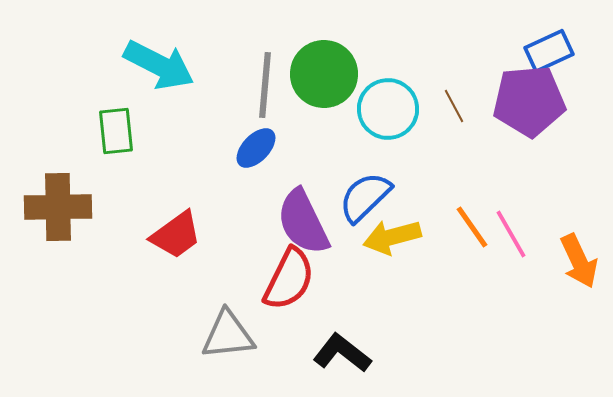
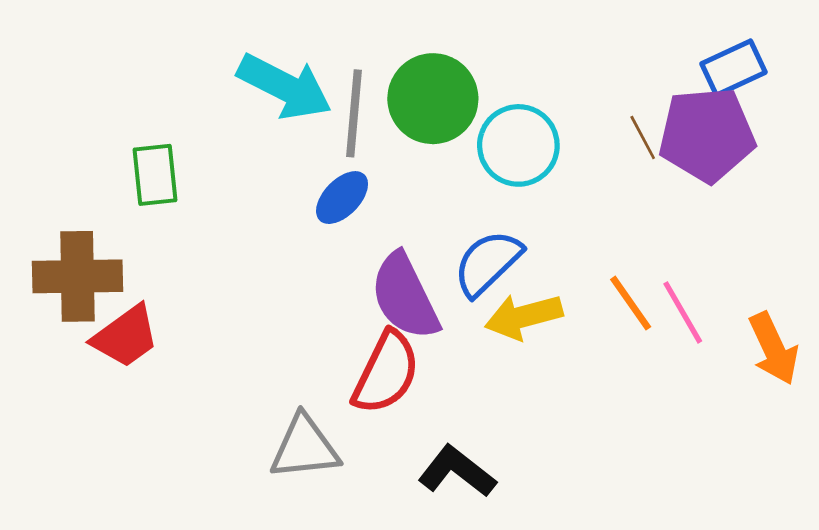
cyan arrow: (159, 65) -> (285, 87), moved
brown line: (454, 106) -> (643, 137), moved
red trapezoid: (176, 235) -> (126, 336), moved

